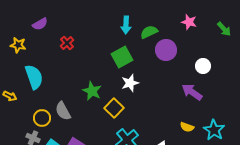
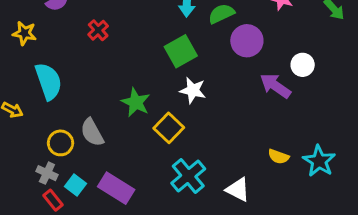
white star: (130, 83) -> (193, 90), turned 30
purple arrow: (192, 92) -> (275, 86), moved

